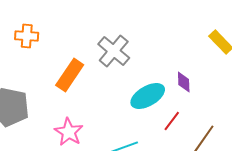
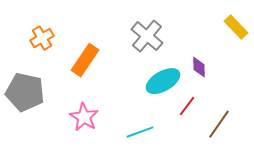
orange cross: (27, 36) -> (42, 38), moved, turned -35
gray cross: (114, 51) -> (147, 36), moved

